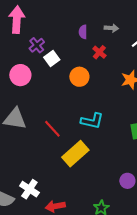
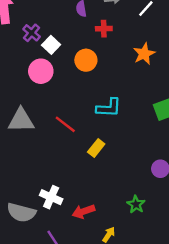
red cross: (99, 52) -> (104, 29), turned -32
pink circle: (20, 75) -> (41, 71), moved
yellow rectangle: (75, 154) -> (96, 148), size x0.6

